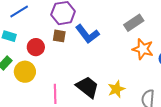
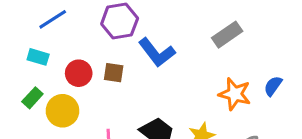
brown square: (59, 36) -> (114, 73), moved
orange star: (143, 49) -> (235, 94), moved

